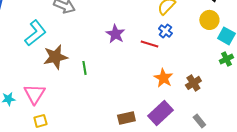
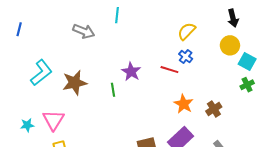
cyan L-shape: (35, 33) -> (41, 73), moved
purple star: (115, 34) -> (131, 72), moved
green line: (84, 68) -> (113, 90), moved

